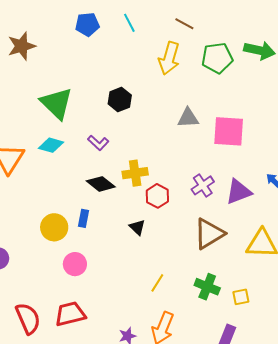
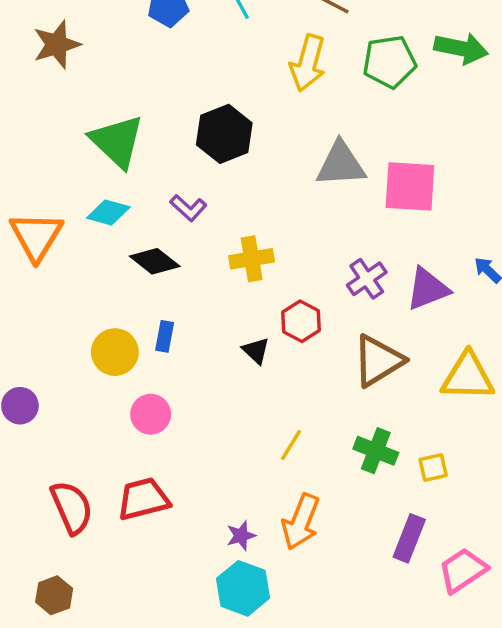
black hexagon: (120, 100) -> (224, 134), size x1.4
gray triangle: (188, 118) -> (341, 164), size x1.4
black diamond: (101, 184) -> (155, 261), moved
red hexagon: (157, 196) -> (301, 321), moved

